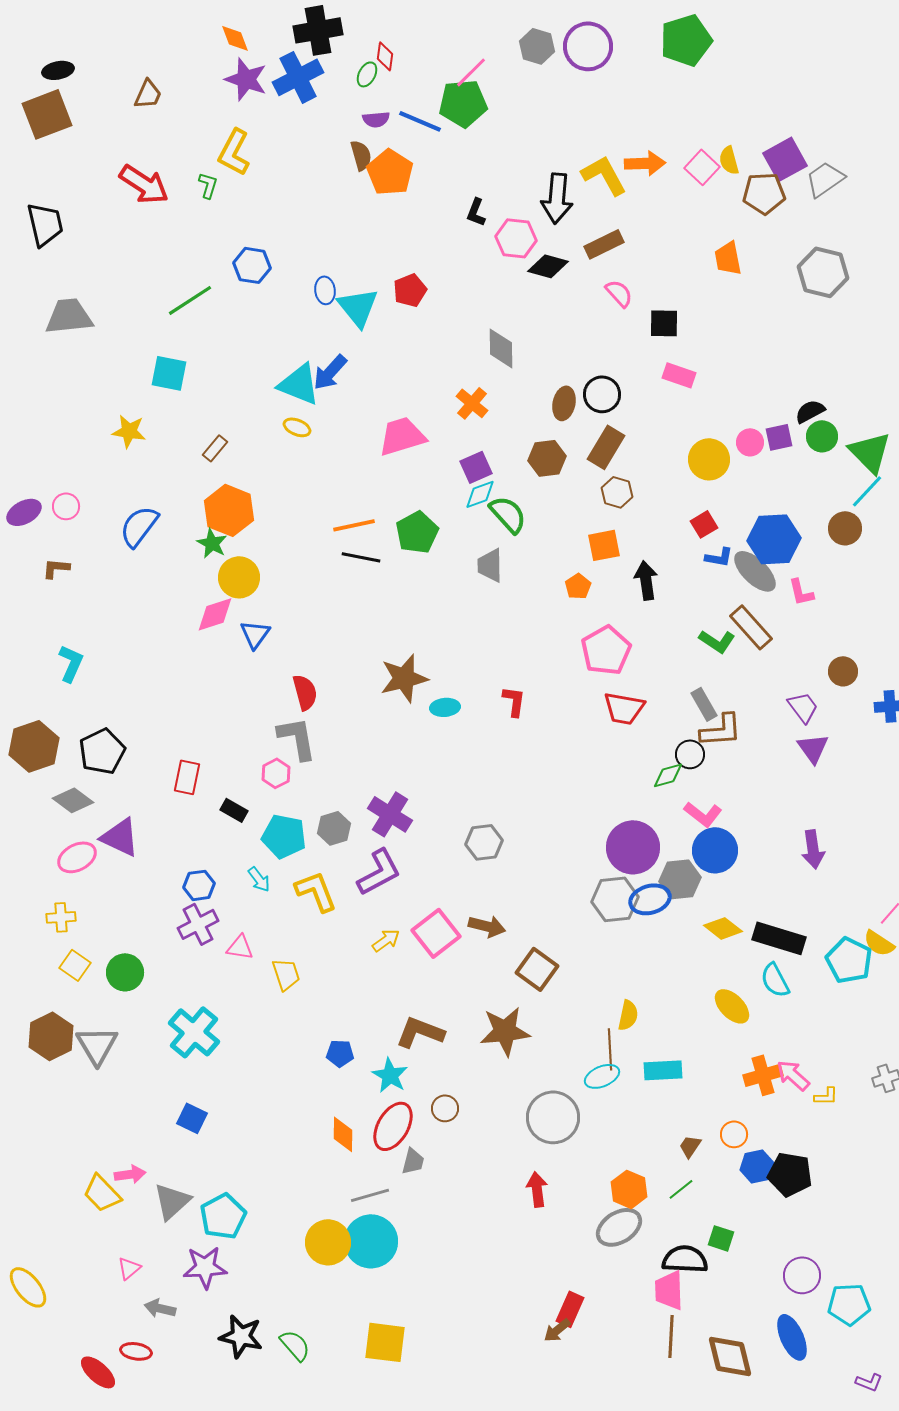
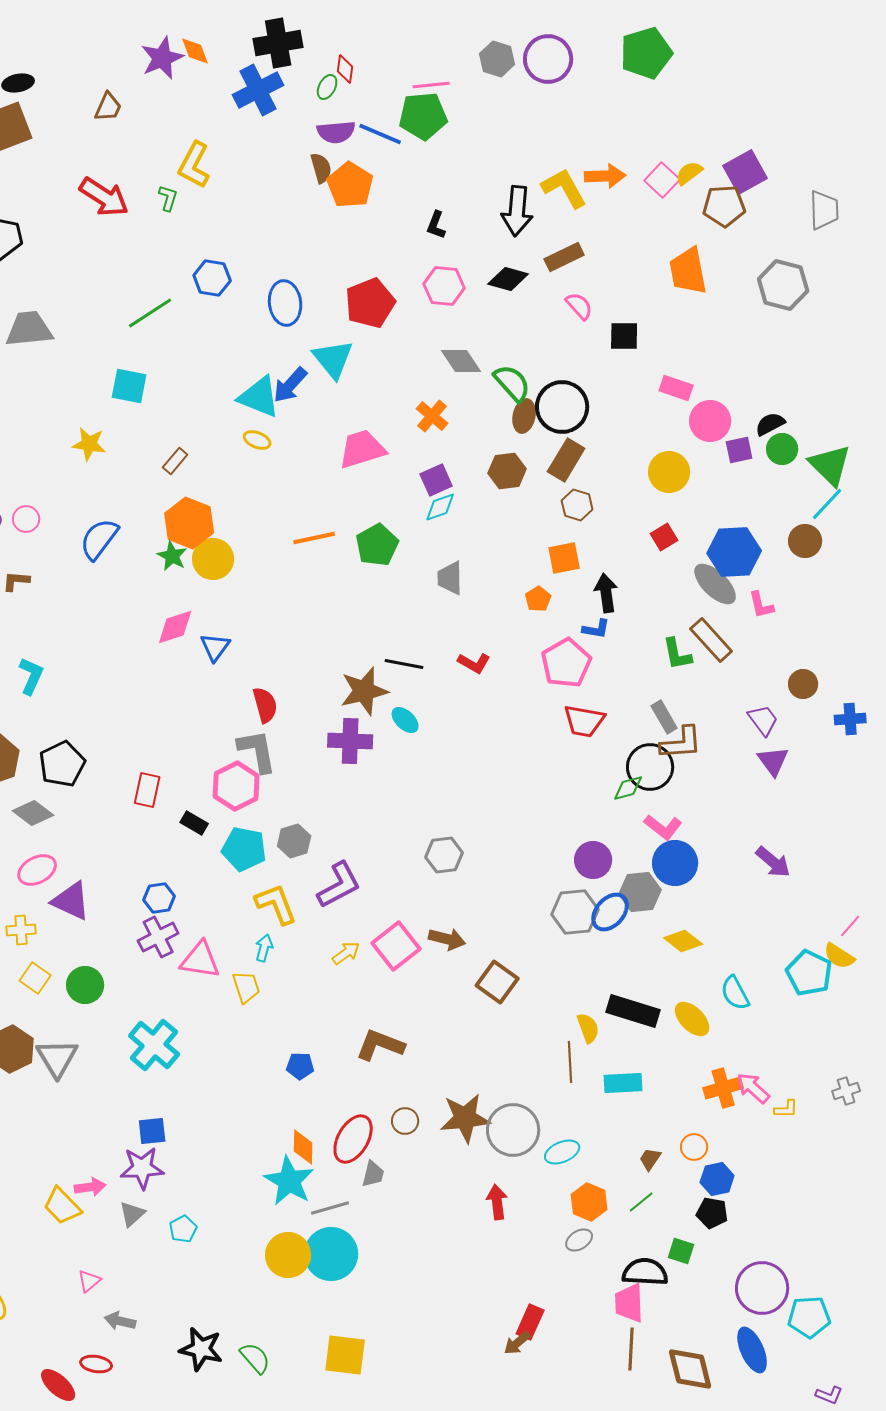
pink line: (471, 72) -> (431, 85), turned 39
purple star: (246, 79) -> (162, 58), moved, turned 30
purple semicircle: (376, 119) -> (336, 132), size x1.4
yellow semicircle: (729, 160) -> (689, 173), turned 68
gray trapezoid: (825, 179) -> (824, 210), moved, turned 123
pink hexagon: (516, 238) -> (444, 286), moved
orange trapezoid: (728, 258) -> (688, 271), size x1.4
blue ellipse: (325, 290) -> (285, 303), size x1.6
red pentagon: (410, 290) -> (370, 303), size x1.5
cyan triangle: (358, 307) -> (333, 359), moved
gray diamond: (501, 348) -> (461, 361), turned -33
pink rectangle: (679, 375) -> (676, 388), moved
black circle: (602, 394) -> (562, 407), size x1.4
pink circle: (750, 442) -> (710, 421), moved, size x1.5
green semicircle: (508, 514) -> (512, 383), moved
black line: (361, 557) -> (404, 664), moved
blue L-shape: (719, 557) -> (596, 629), moved
yellow circle: (239, 577) -> (213, 559), moved
green L-shape: (717, 641) -> (677, 654), turned 45
red L-shape: (514, 701) -> (474, 663), moved, turned 112
cyan ellipse: (445, 707) -> (405, 720), turned 48
black circle: (690, 754) -> (650, 767), size x1.6
pink hexagon: (276, 773) -> (236, 786), size x1.6
purple cross: (390, 814) -> (350, 741), moved, turned -30
purple triangle: (120, 837) -> (71, 901), moved
purple circle: (633, 847) -> (593, 860), size x0.7
purple arrow: (813, 849) -> (773, 862), turned -42
cyan arrow: (259, 879) -> (264, 948), moved, turned -128
blue ellipse: (650, 899) -> (610, 912), turned -33
black rectangle: (779, 938) -> (633, 1011), moved
pink triangle: (240, 947) -> (200, 960), size x1.5
yellow semicircle: (628, 1015) -> (588, 1028), turned -32
brown star: (505, 1031) -> (465, 1118), moved
cyan star: (390, 1075) -> (289, 1181), moved, size x1.4
cyan ellipse: (602, 1076) -> (562, 1152), moved
blue square: (192, 1118) -> (152, 1131), turned -32
black pentagon: (790, 1174) -> (712, 1213), moved, size x0.7
gray triangle: (172, 1201) -> (132, 1214), size x0.7
cyan pentagon: (223, 1216) -> (183, 1229), size x0.6
gray ellipse: (619, 1227) -> (579, 1240), size x0.6
purple star: (205, 1267) -> (142, 1168), moved
purple circle: (802, 1275) -> (762, 1288), size x1.4

